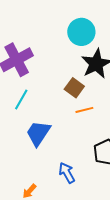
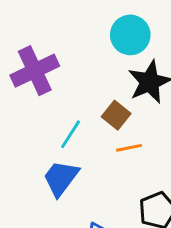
cyan line: (21, 100) -> (71, 134), moved

